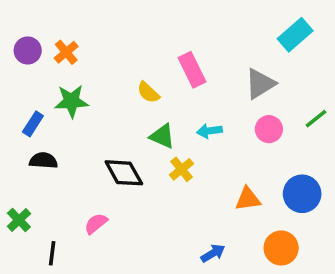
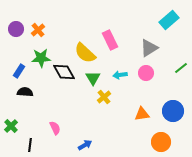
yellow semicircle: (148, 92) -> (85, 53), size x1.6
pink circle: (269, 129) -> (146, 73), moved
green triangle: (162, 136) -> (93, 78), turned 35
black diamond: (124, 173) -> (64, 72), moved
pink semicircle: (96, 224) -> (55, 128), turned 104
blue arrow: (213, 253) -> (85, 145), moved

